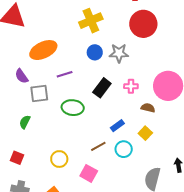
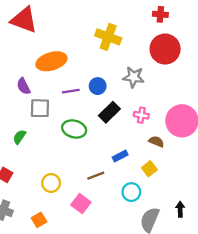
yellow cross: (91, 21) -> (108, 37), turned 35
blue circle: (95, 52) -> (98, 86), moved
cyan circle: (124, 149) -> (131, 192), moved

